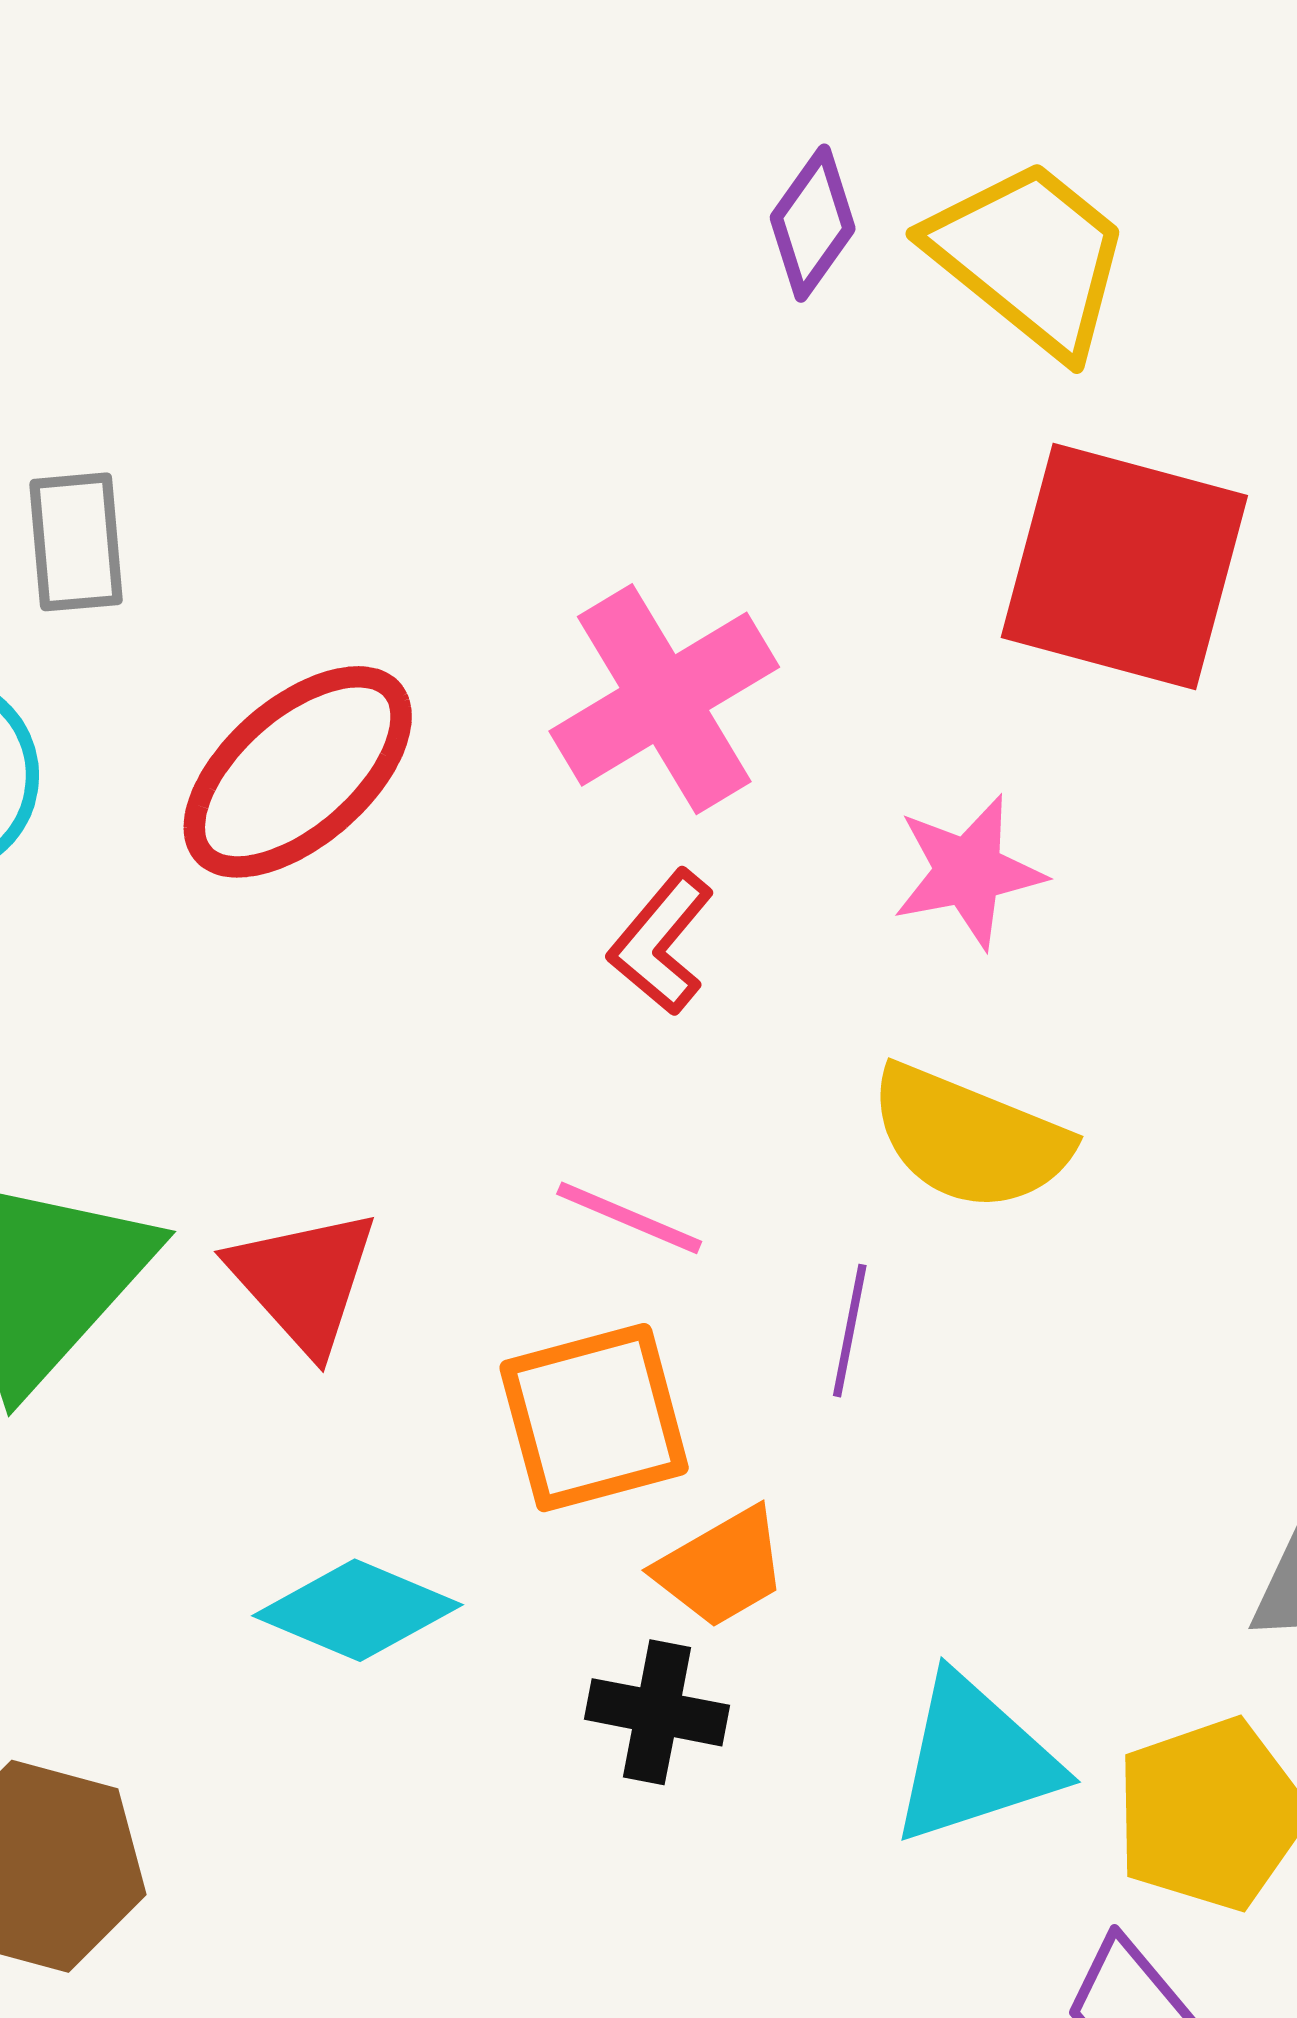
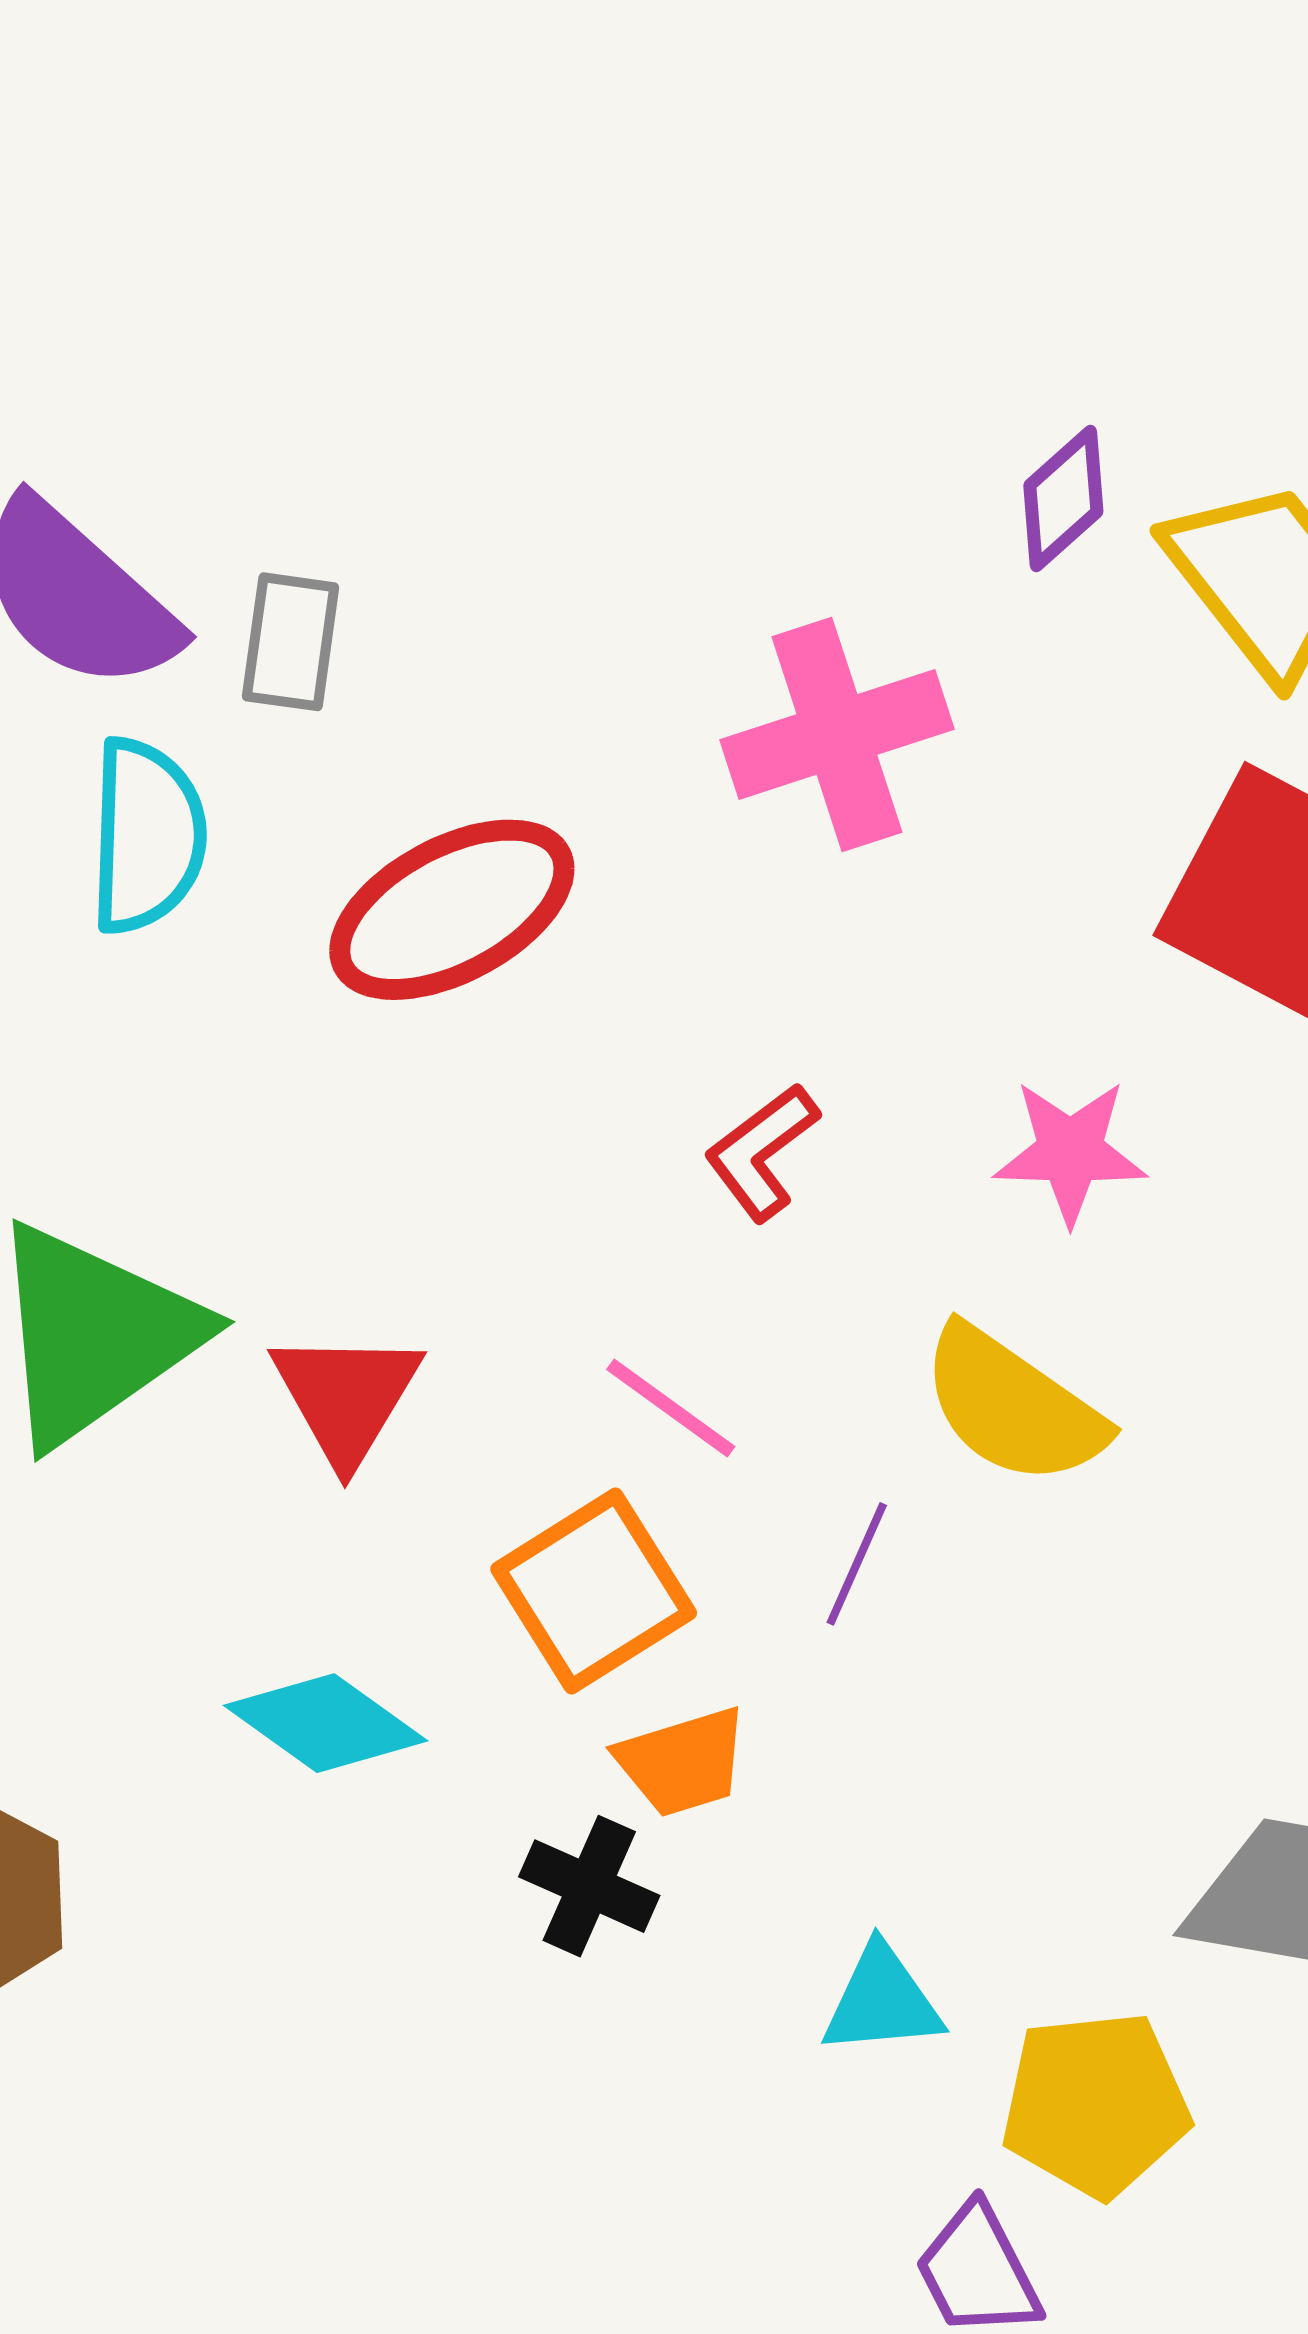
pink cross: (664, 699) -> (837, 734), moved
orange square: (594, 1418) -> (594, 1591), turned -30
cyan triangle: (975, 1760) -> (882, 2001), size x0.7

